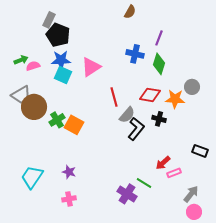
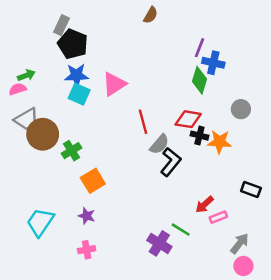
brown semicircle: (130, 12) -> (151, 15), moved
blue cross: (135, 54) -> (213, 63), moved
pink semicircle: (33, 66) -> (18, 89), moved
orange star: (175, 99) -> (220, 142), moved
black cross: (159, 119) -> (199, 136), moved
orange square: (74, 125) -> (93, 181), moved, turned 30

